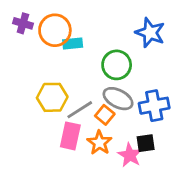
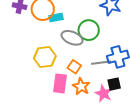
gray ellipse: (118, 99) -> (72, 38), moved
gray line: (80, 110) -> (101, 63), moved, turned 30
orange square: (105, 115) -> (74, 67), moved

